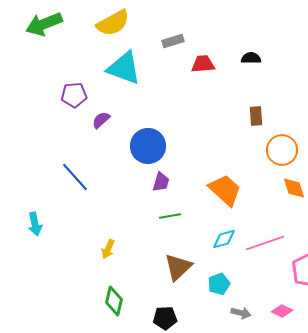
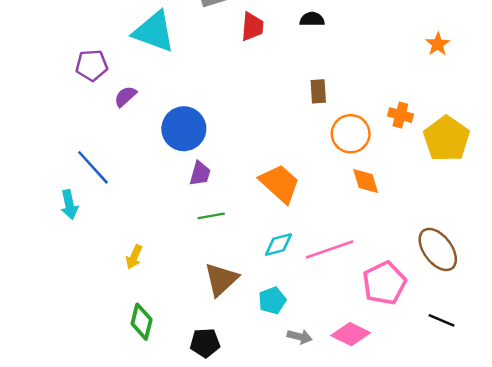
red trapezoid: (203, 64) -> (252, 27), turned 100
cyan arrow: (35, 224) -> (69, 205), moved
pink diamond: (282, 311) -> (351, 334), size x1.4

